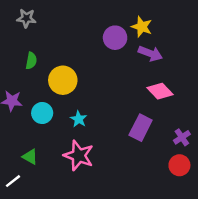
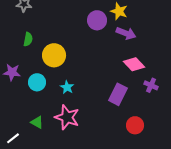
purple cross: (182, 137) -> (151, 85), moved, turned -32
green triangle: (30, 157) -> (37, 122), moved
red circle: (179, 165) -> (135, 125), moved

